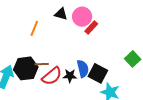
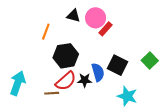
brown line: (42, 64) -> (52, 93), moved
black hexagon: (26, 68) -> (66, 56), moved
black square: (98, 73) -> (118, 65), moved

